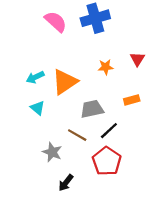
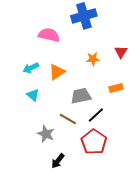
pink semicircle: (56, 22) -> (49, 35), moved, turned -30
orange triangle: (65, 82) -> (57, 72), size x0.7

